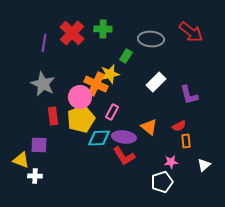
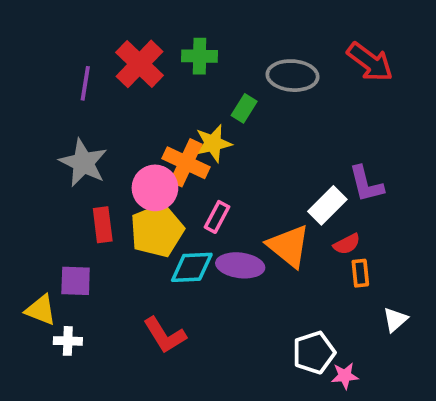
white rectangle: (156, 82) -> (327, 205), moved
orange triangle: (149, 127) -> (289, 246), size x1.4
red L-shape: (124, 156) -> (165, 335), moved
pink star: (171, 162) -> (345, 376), moved

